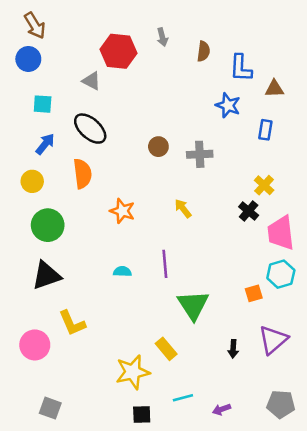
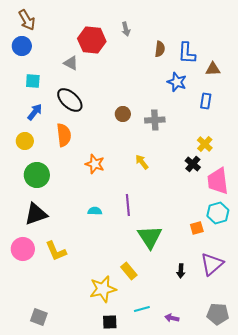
brown semicircle: (204, 51) -> (160, 49), moved
pink circle: (35, 345) -> (23, 249), moved
purple arrow: (222, 409) -> (172, 318), turned 32

